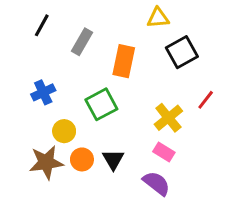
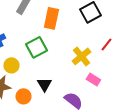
pink rectangle: (164, 152) -> (93, 79), moved
orange circle: (82, 159) -> (23, 96), moved

